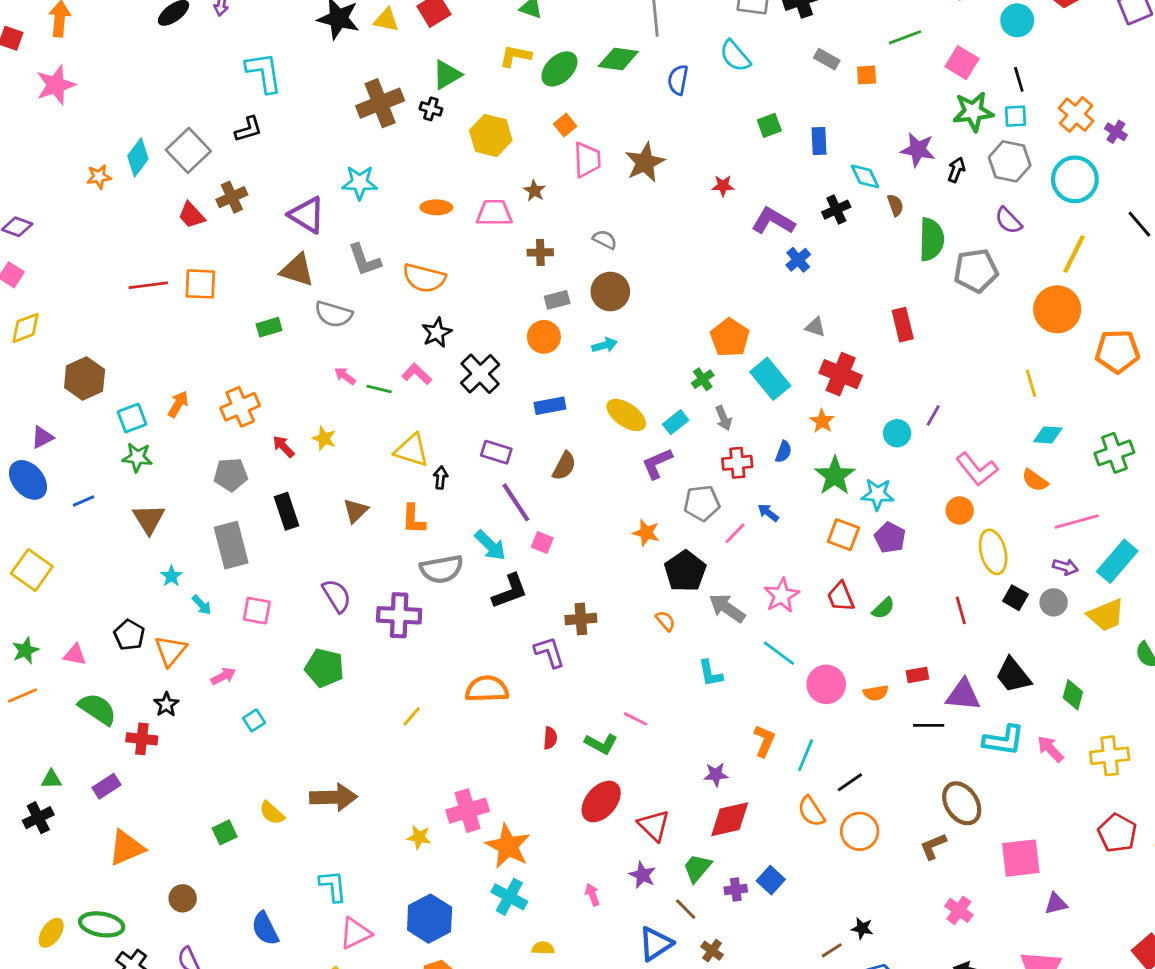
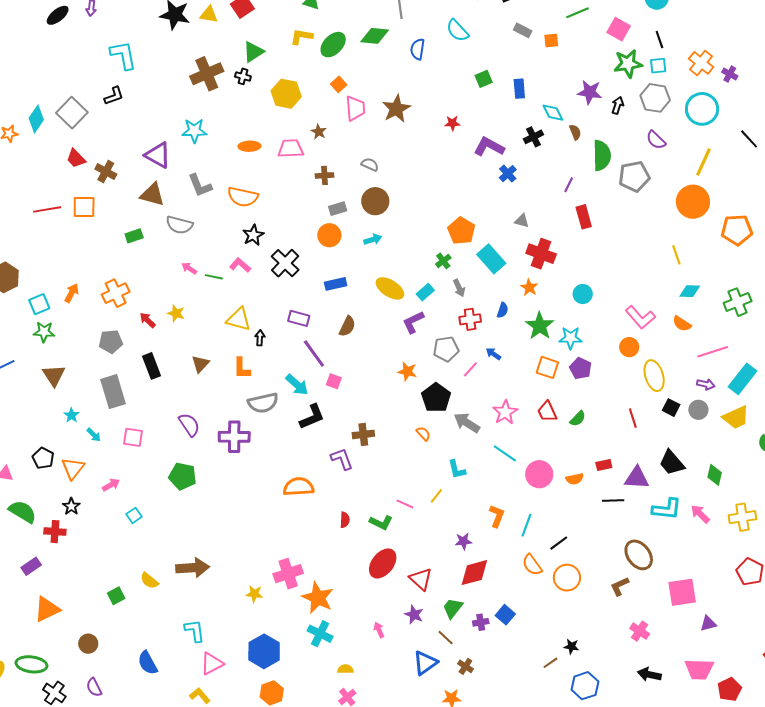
brown cross: (232, 197) -> (106, 172), moved, turned -35
purple line: (933, 415) -> (569, 185), moved
yellow line: (412, 716) -> (436, 496), moved

